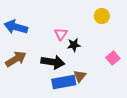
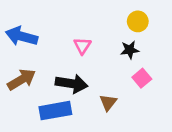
black star: (74, 45) -> (130, 50), moved
pink square: (113, 58) -> (142, 78), moved
blue rectangle: (64, 82) -> (55, 111), moved

